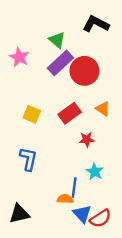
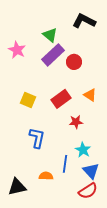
red circle: (84, 71) -> (74, 62), size x0.6
blue L-shape: (28, 159) -> (37, 138), moved
orange semicircle: (65, 199) -> (46, 176), moved
blue triangle: (82, 214) -> (91, 171), moved

